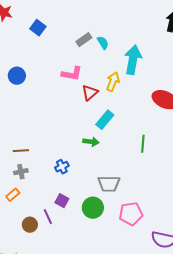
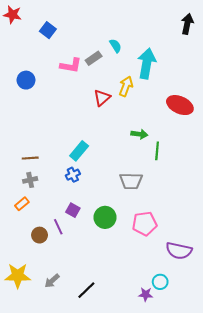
gray rectangle: (84, 40) -> (94, 58), moved
pink L-shape: (72, 74) -> (71, 66), moved
cyan rectangle: (105, 120) -> (79, 151), moved
green arrow: (91, 142) -> (139, 134), moved
gray trapezoid: (109, 184) -> (131, 181), moved

